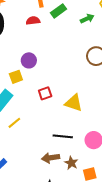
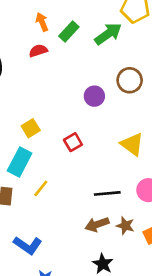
green arrow: (87, 19) -> (108, 34), size x1.5
purple circle: (29, 60) -> (94, 96), moved
yellow triangle: (74, 103) -> (132, 144), moved, turned 30

